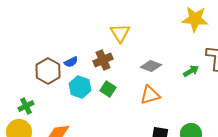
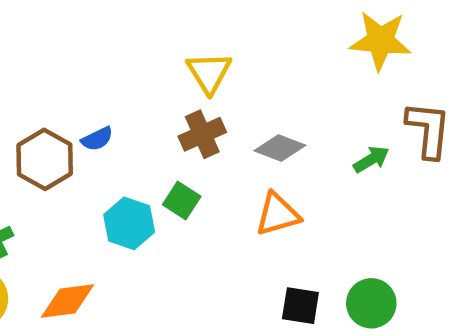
brown cross: (103, 60) -> (202, 134), moved
cyan hexagon: (80, 87) -> (129, 223), moved

